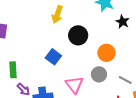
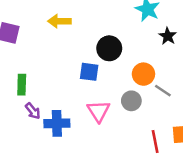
yellow arrow: (57, 15) -> (59, 21), moved, turned 66
blue square: (53, 57) -> (89, 72), moved, turned -35
gray line: (125, 80) -> (163, 91), moved

